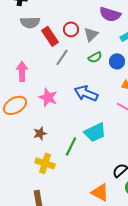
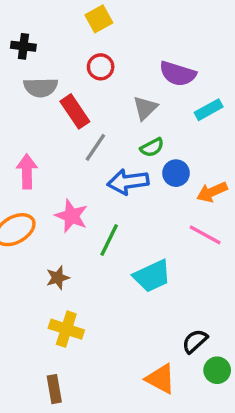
red circle: (71, 29) -> (101, 67), moved
blue circle: (117, 61) -> (176, 173), moved
blue arrow: (86, 93) -> (128, 182), moved, turned -30
green line: (71, 146) -> (109, 240), moved

